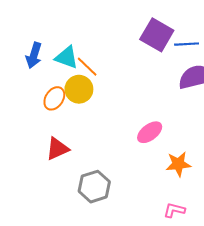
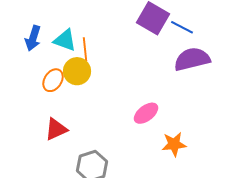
blue line: (187, 44) -> (182, 27), turned 30
orange line: (87, 67) -> (85, 49), turned 40

